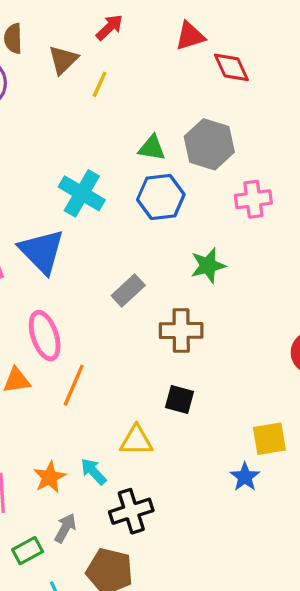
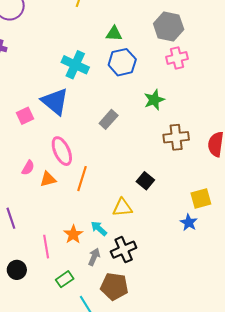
gray hexagon: (209, 144) -> (169, 26), moved
brown cross: (181, 331) -> (176, 137), moved
black square: (179, 400) -> (145, 181), turned 30
gray arrow: (65, 528) -> (94, 257), moved

